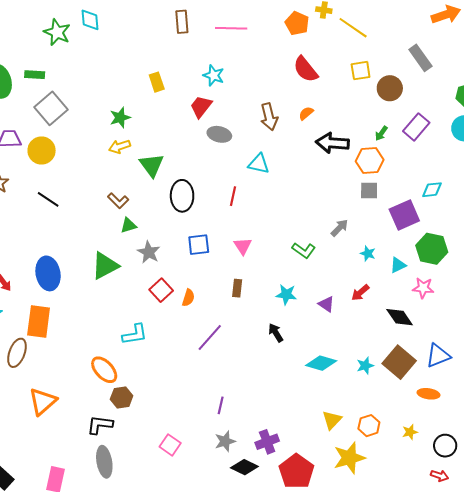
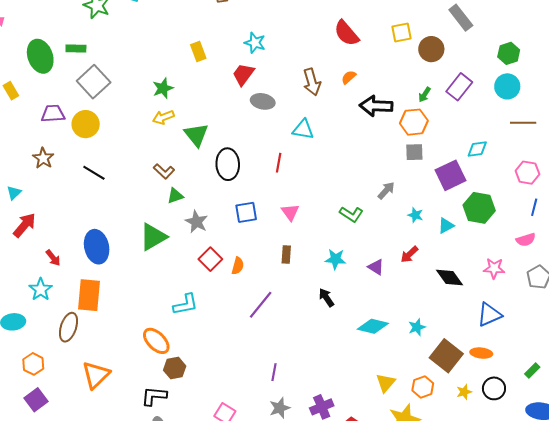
pink star: (423, 288) -> (494, 268), moved
brown square: (399, 362) -> (446, 356), moved
black circle: (445, 446) -> (494, 388), moved

